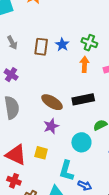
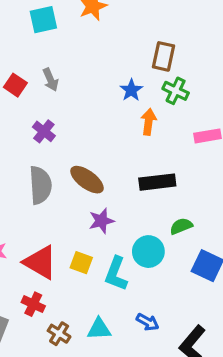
brown rectangle: (41, 47) -> (164, 56), moved
orange arrow: (84, 64) -> (149, 122), moved
brown ellipse: (52, 102) -> (87, 180), moved
cyan L-shape: (66, 171) -> (116, 274), moved

